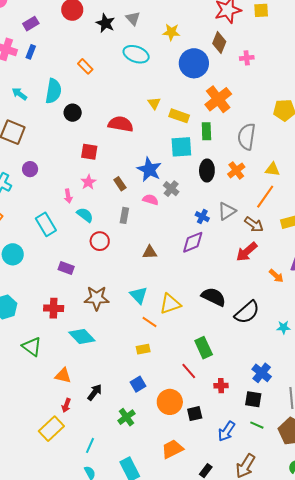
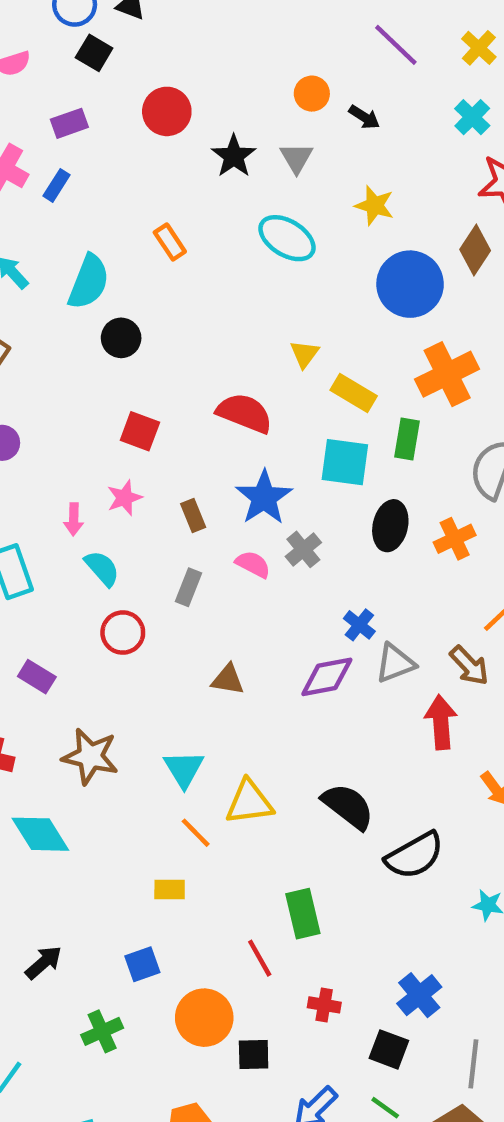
red semicircle: (121, 124) -> (245, 413), moved
gray triangle: (227, 211) -> (395, 663), moved
red arrow: (247, 252) -> (441, 722), turned 115

